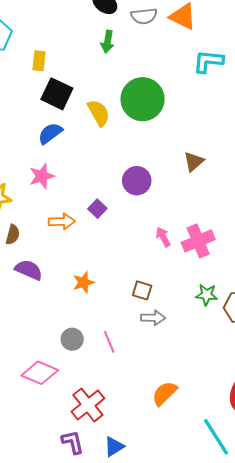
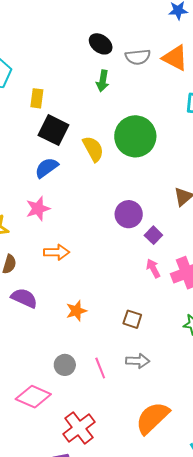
purple square: (97, 209) -> (153, 235), moved
gray arrow: (153, 318) -> (138, 361), moved
orange semicircle: (165, 393) -> (152, 418), size x1.4

